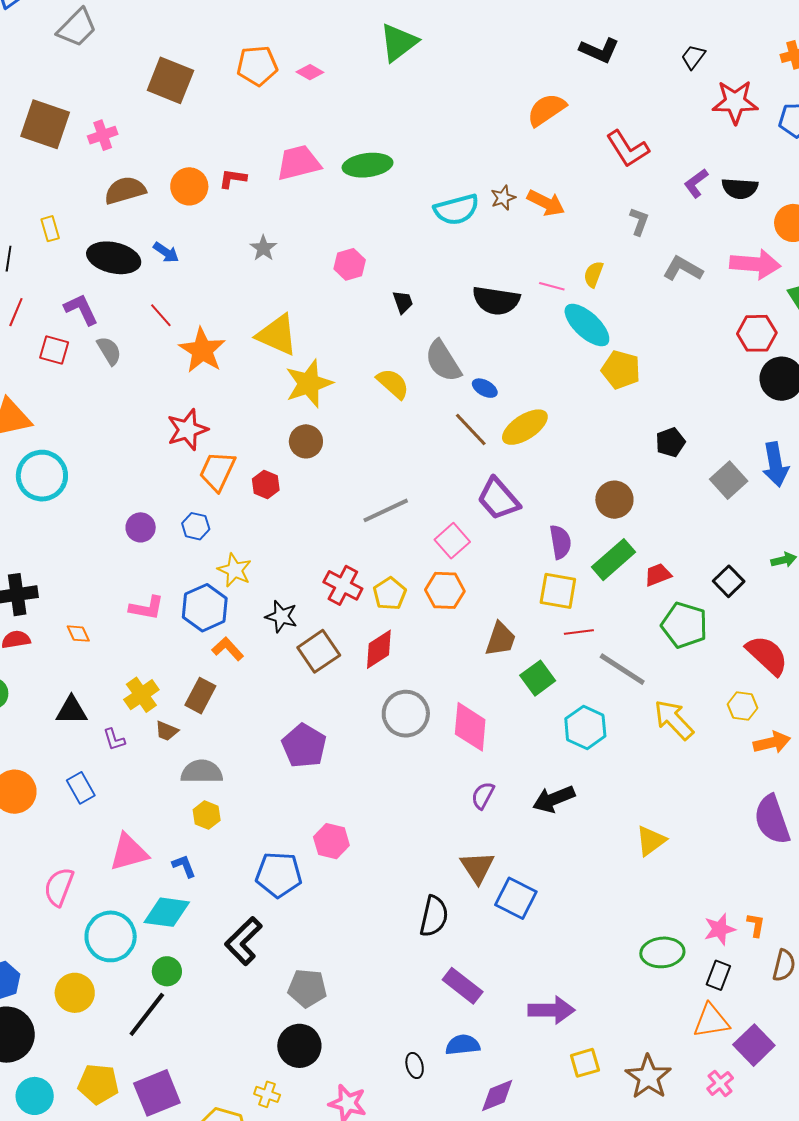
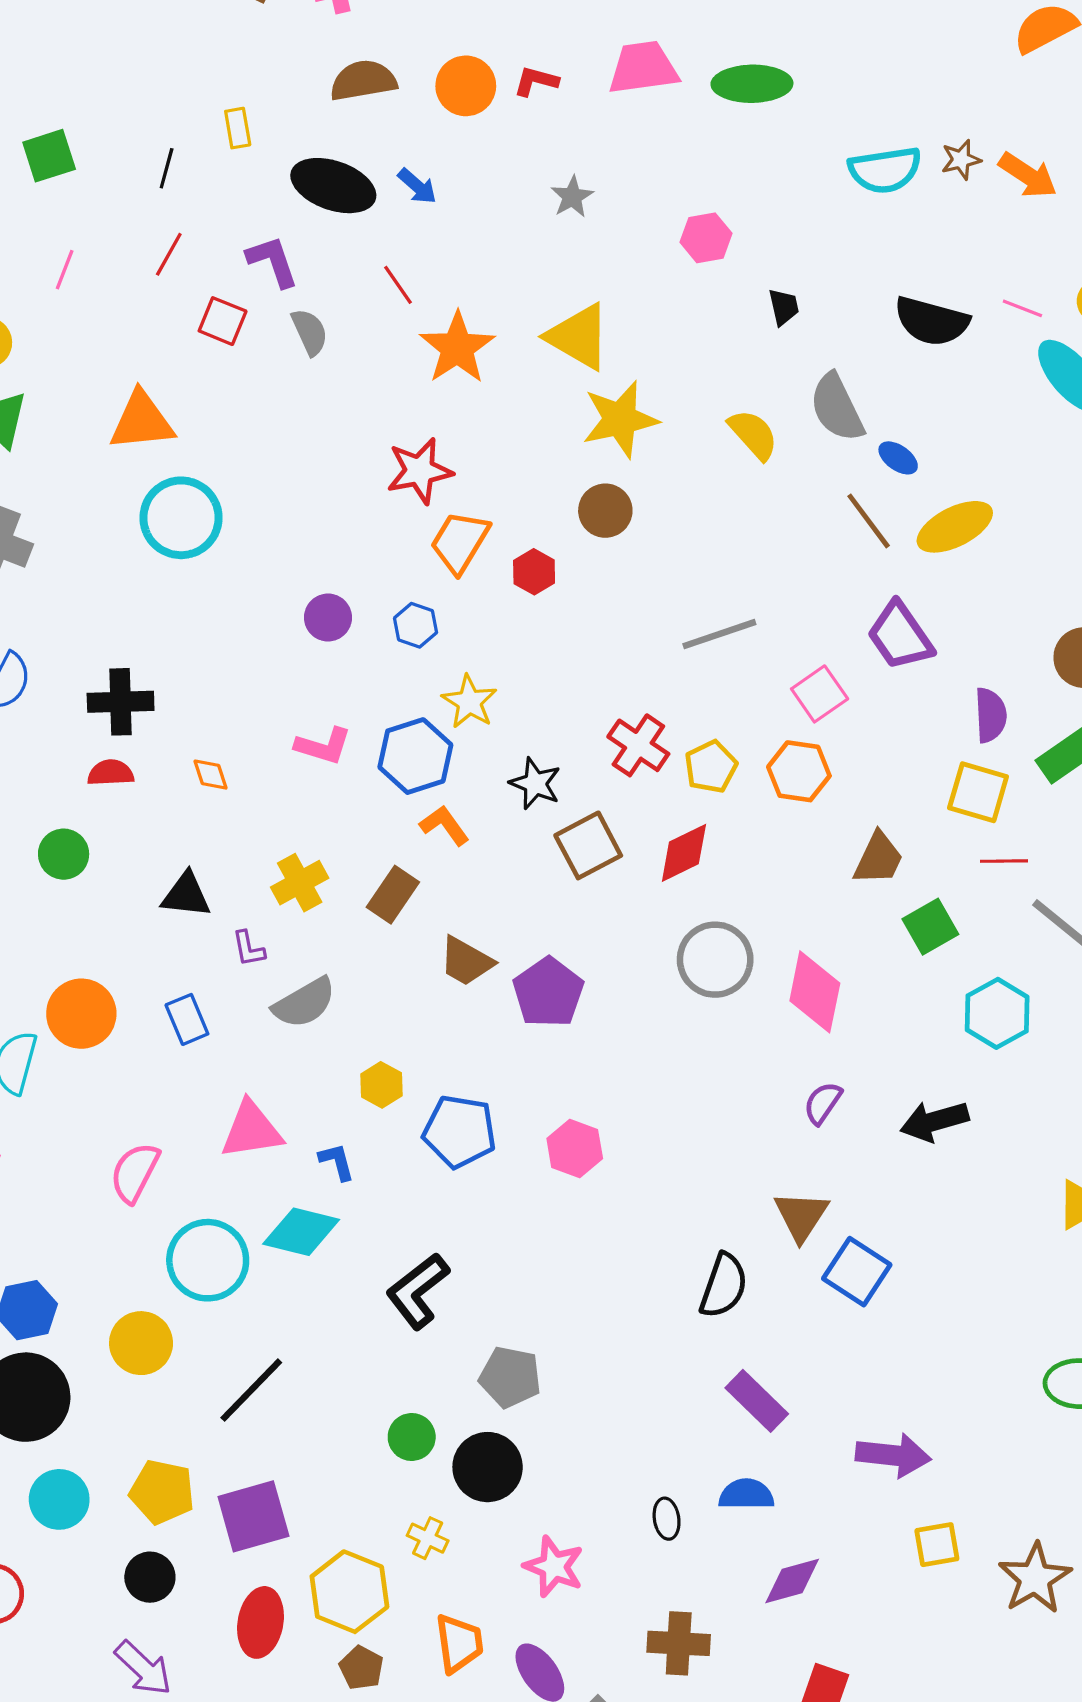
brown trapezoid: (167, 731) -> (466, 961), moved, size x1.5
gray semicircle: (202, 772) -> (304, 1003), moved, turned 144
blue pentagon: (279, 875) -> (460, 1131), moved
green circle: (167, 971) -> (412, 1437), moved

